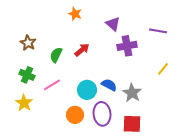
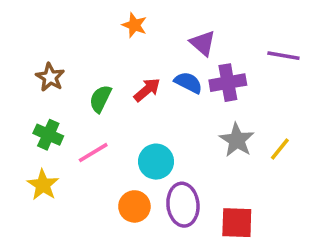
yellow line: (163, 69) -> (280, 149), moved
blue semicircle: (109, 85) -> (188, 83), moved
gray star: (132, 93) -> (237, 140), moved

